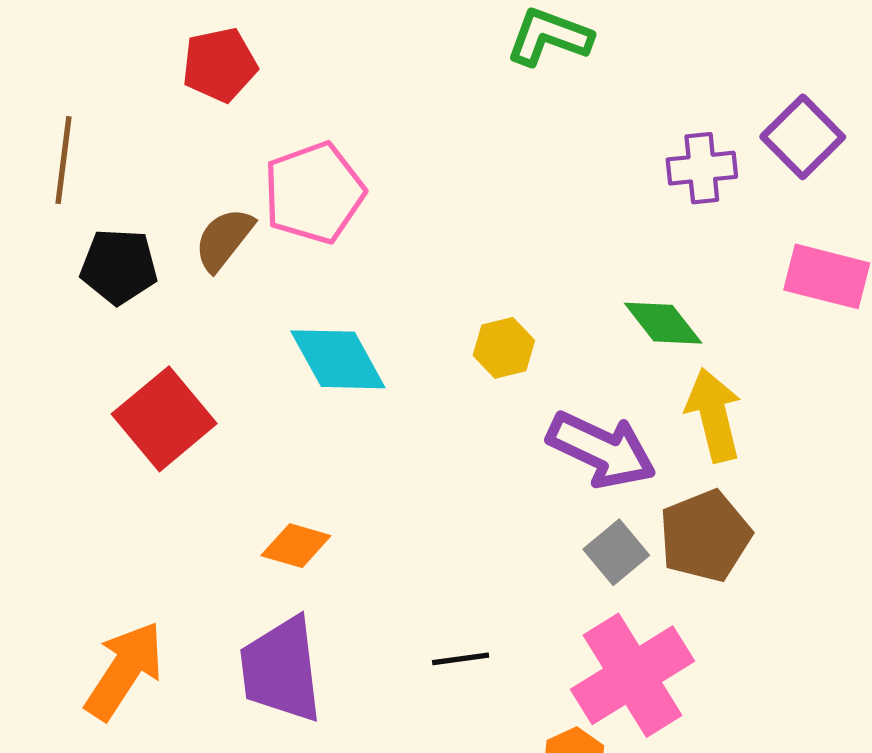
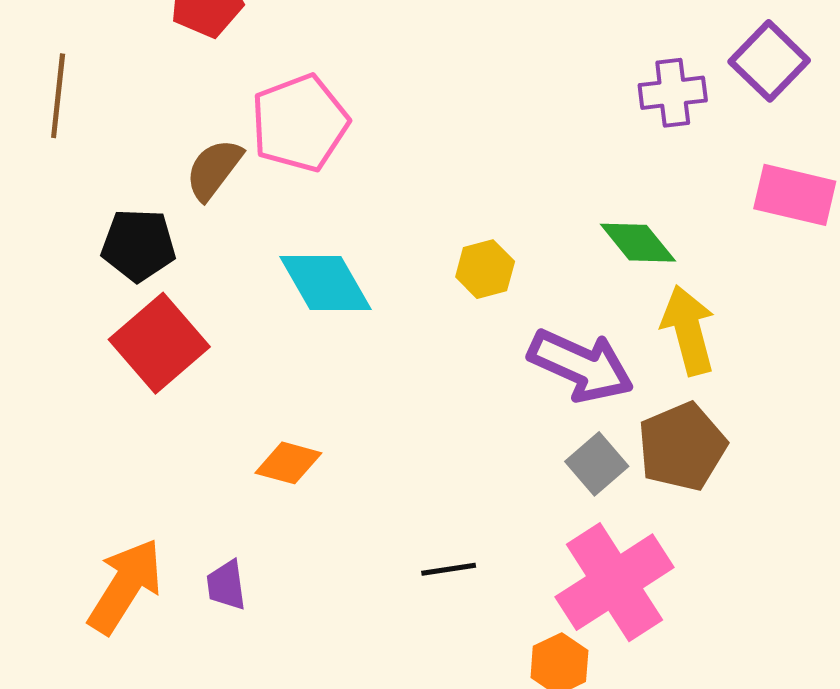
black pentagon: (119, 266) -> (138, 245), moved
purple trapezoid: (281, 670) -> (226, 585), moved, size x0.5

